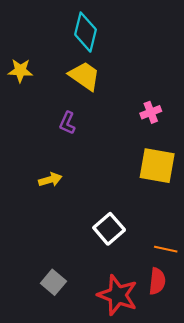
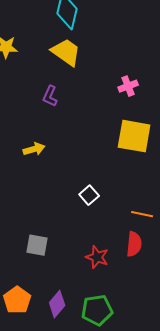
white square: (109, 229) -> (89, 195), size x0.7
gray square: (53, 282) -> (37, 245), turned -30
red star: (118, 295) -> (97, 257), size x0.6

